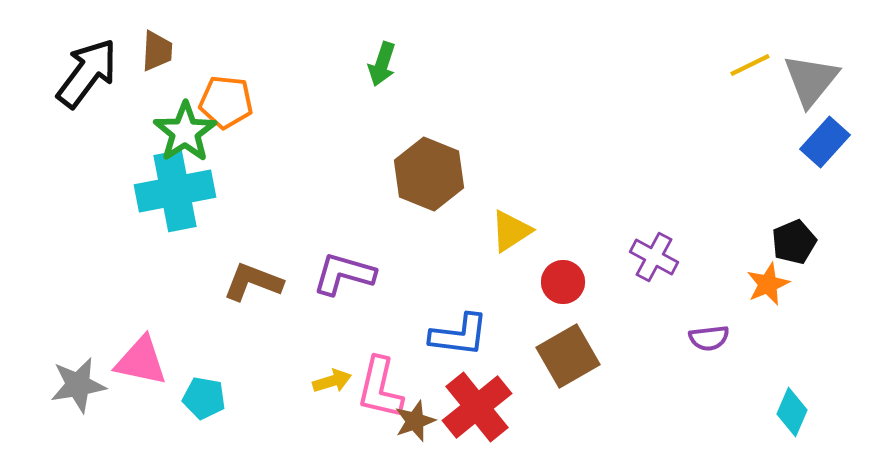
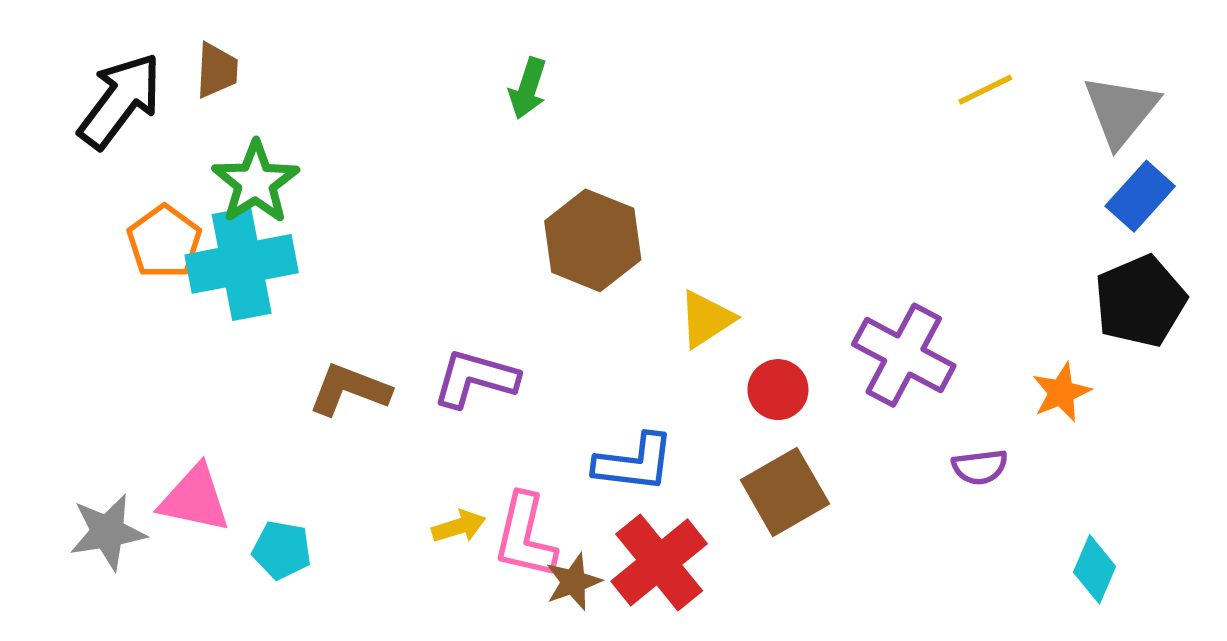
yellow line: (750, 65) -> (985, 90), moved
orange pentagon: (226, 102) -> (164, 242), moved, turned 30
black pentagon: (794, 242) -> (1140, 301), moved, size x1.5
purple cross: (654, 257) -> (904, 355), size x1.5

